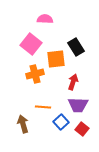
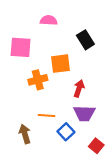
pink square: (31, 44) -> (21, 47), moved, turned -35
black rectangle: (76, 47) -> (85, 40), moved
red square: (82, 129) -> (96, 146), moved

